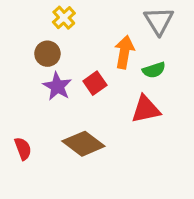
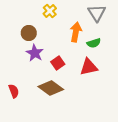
yellow cross: (64, 18) -> (50, 11), moved
red square: (95, 83) -> (58, 63), moved

